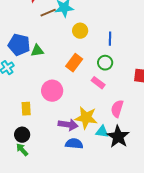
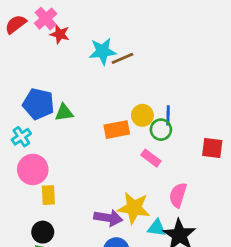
brown line: (48, 13) -> (122, 58), moved
yellow circle: (80, 31) -> (142, 115), moved
blue line: (110, 39) -> (168, 115), moved
orange rectangle: (74, 63) -> (117, 130), turned 42
pink circle: (52, 91) -> (33, 169), moved

